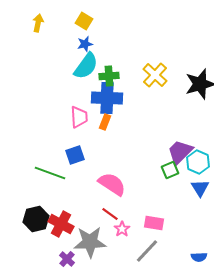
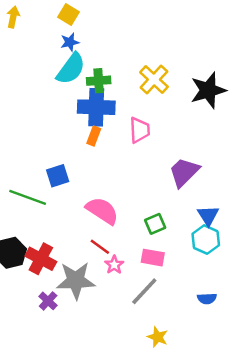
pink trapezoid: (79, 117) -> (140, 130), moved
cyan hexagon: (198, 162) -> (206, 240), moved
green square: (170, 170) -> (155, 224), moved

